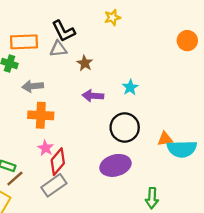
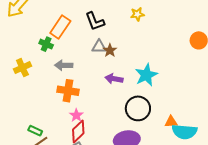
orange rectangle: (24, 42) -> (60, 27), turned -60
gray triangle: (58, 49) -> (99, 47), moved
cyan star: (130, 87) -> (146, 75), size x1.6
pink star: (46, 148) -> (76, 115), moved

